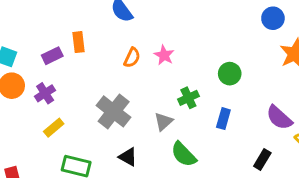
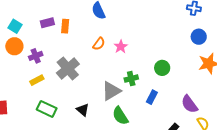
purple rectangle: (52, 56) -> (47, 23), moved
gray cross: (114, 111) -> (68, 69), moved
gray triangle: (163, 122) -> (111, 91), size x1.5

